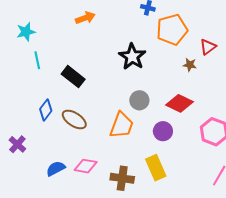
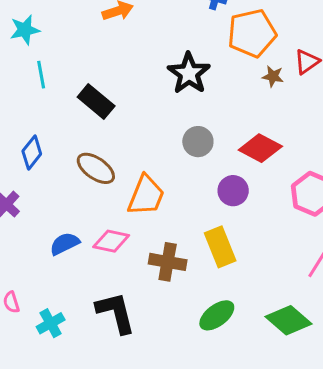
brown star: (190, 65) -> (273, 76), moved
blue diamond: (46, 110) -> (32, 153), moved
orange trapezoid: (122, 125) -> (146, 195), moved

